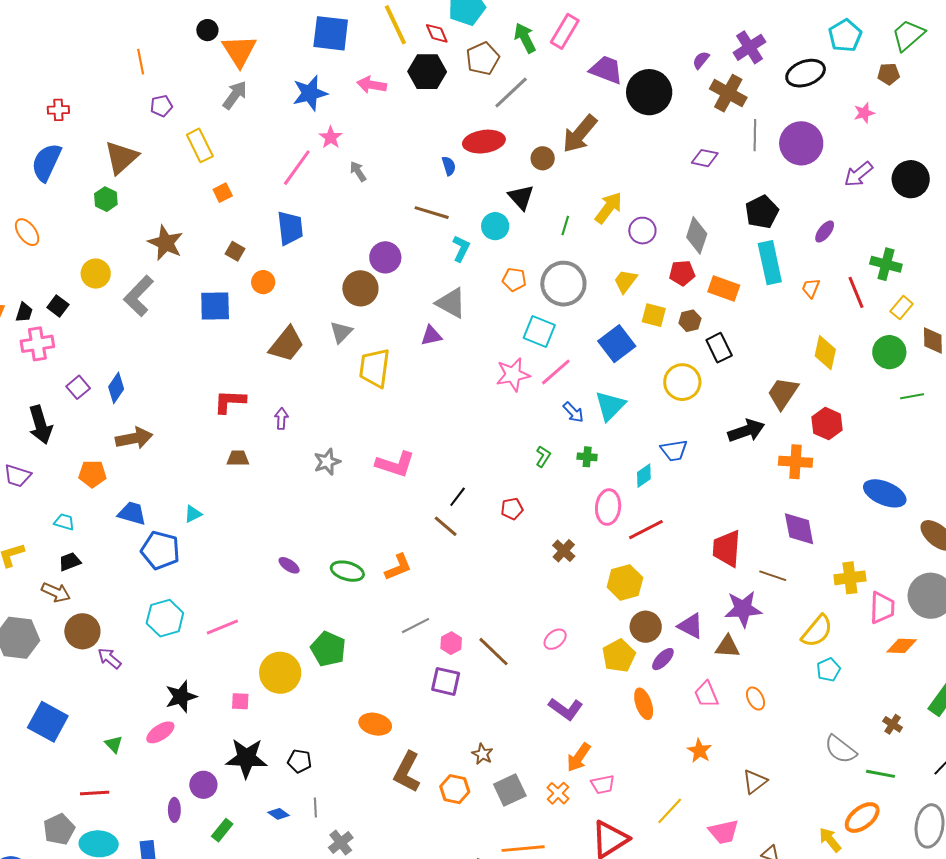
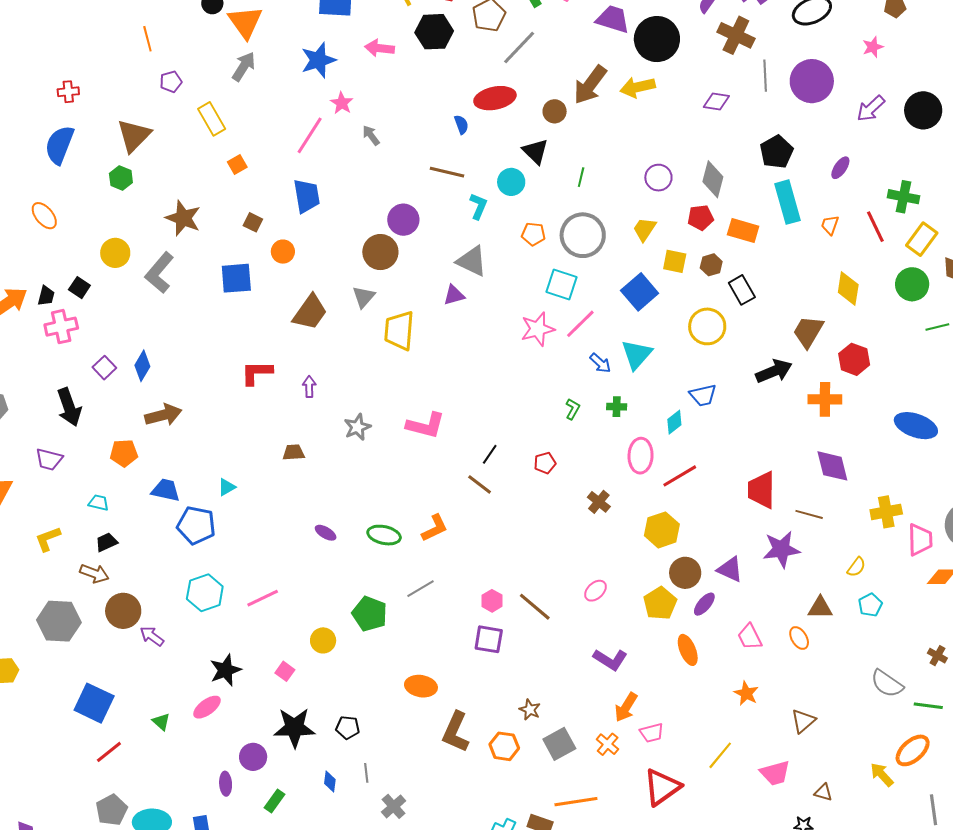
yellow arrow: (609, 208) -> (638, 87), moved, turned -136
yellow rectangle: (902, 308) -> (922, 239), size x1.4
brown trapezoid: (238, 458) -> (294, 452), moved
gray line: (415, 626) -> (420, 589), moved
yellow semicircle: (817, 631) -> (856, 567), size x0.6
brown triangle: (727, 647) -> (820, 608), moved
yellow circle: (280, 673) -> (323, 640), size x0.6
pink square: (240, 701) -> (285, 671), turned 36
red line: (95, 793) -> (109, 752), moved, turned -32
blue diamond: (279, 814) -> (330, 781), turned 65

